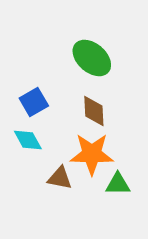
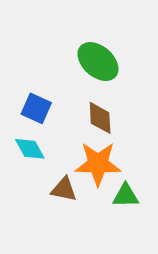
blue square: (34, 102) -> (36, 108), turned -36

